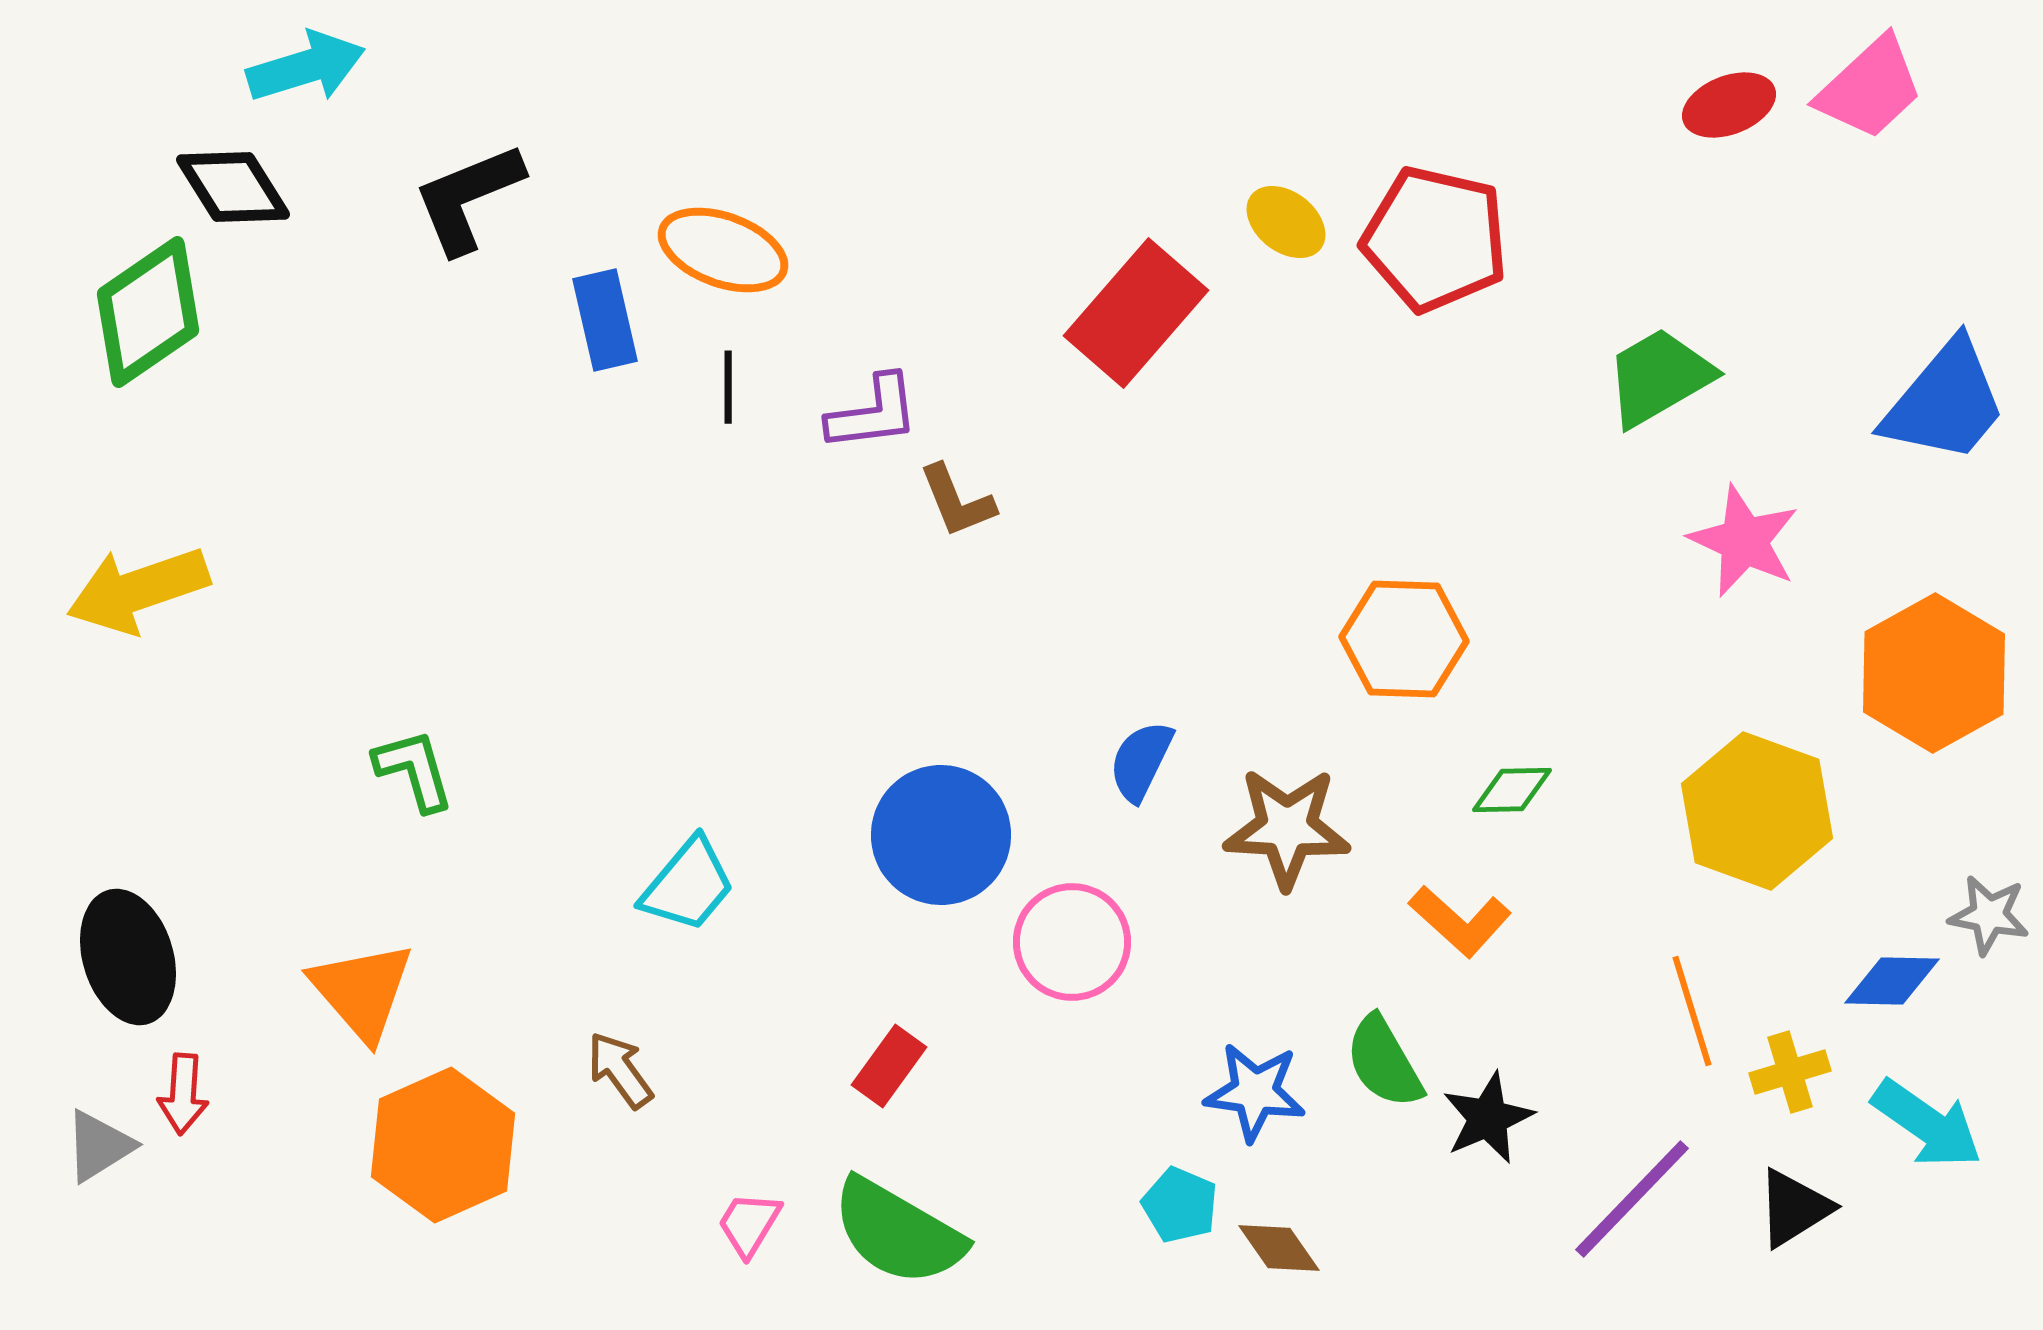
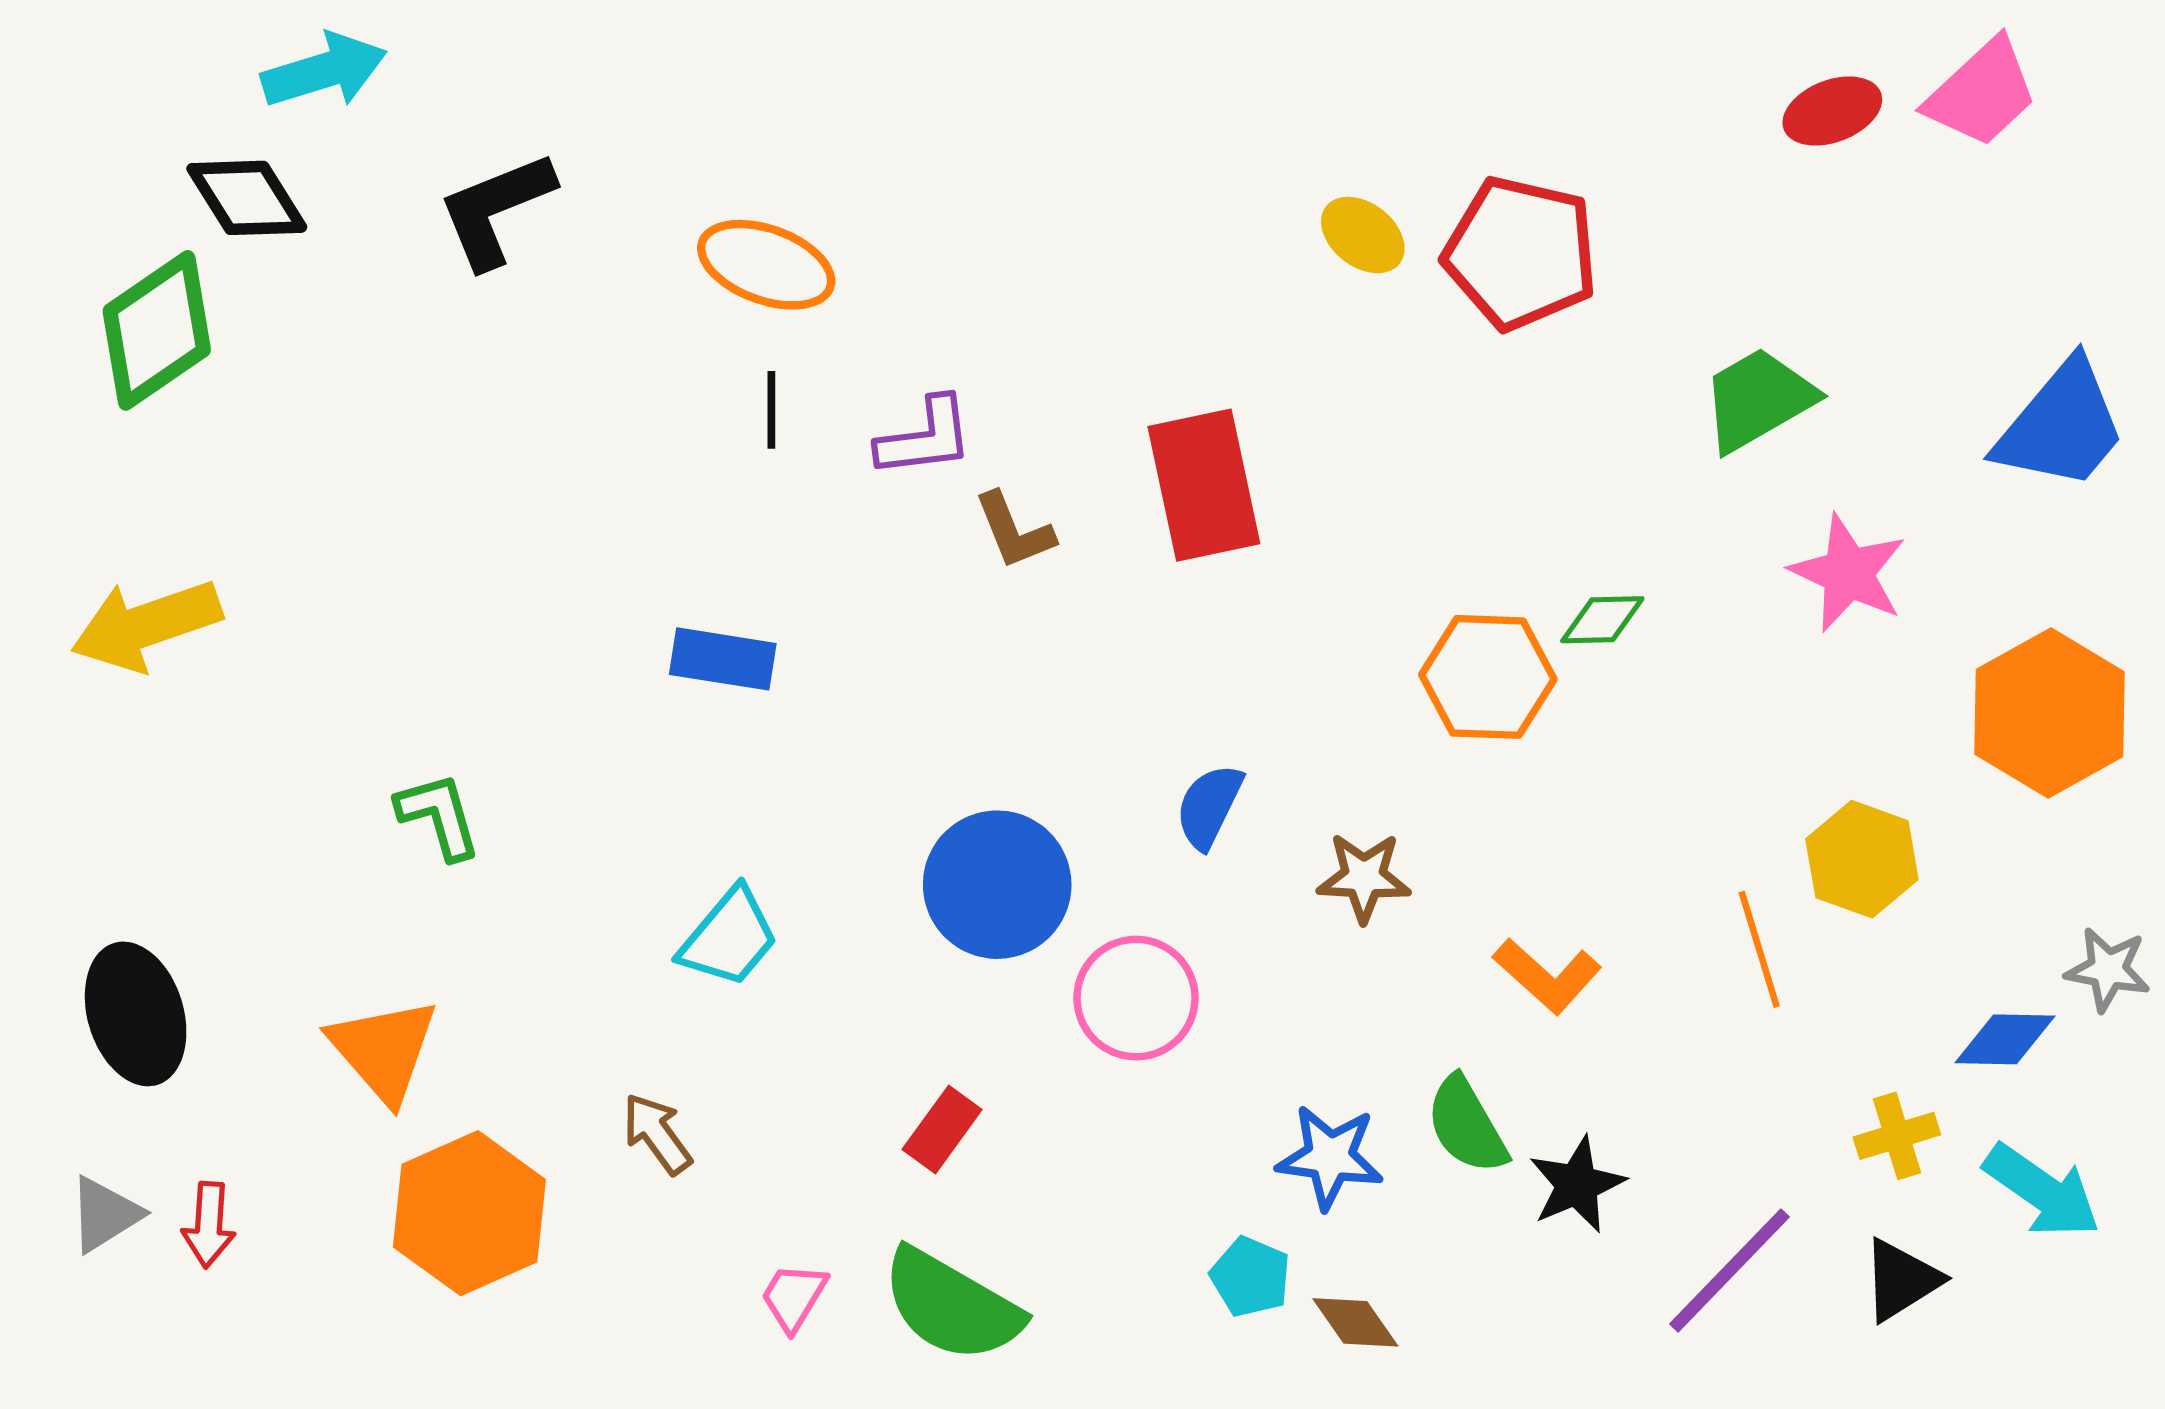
red rectangle: (1136, 313) -> (1204, 485), moved, turned -53
blue rectangle: (605, 320) -> (723, 659), moved, turned -68
green diamond: (1512, 790) -> (1602, 620), moved
yellow hexagon: (1757, 811) -> (1862, 859), size x0.7
brown star: (1287, 828) -> (1364, 877), size x0.7
orange line: (1692, 1011) -> (1759, 949), moved
red arrow: (183, 1094) -> (209, 1225), moved

